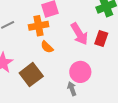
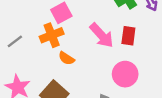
pink circle: (80, 72) -> (125, 74), moved

